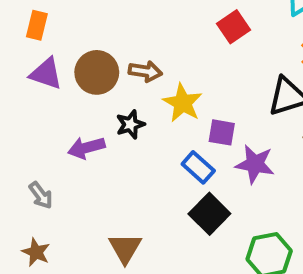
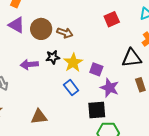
yellow star: (183, 103) -> (73, 63), moved
blue rectangle: (198, 167) -> (71, 88), moved
black square: (209, 214) -> (97, 110), moved, turned 30
brown triangle: (125, 248) -> (39, 117), turned 42

